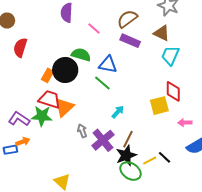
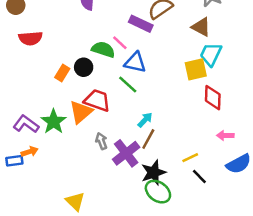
pink line: (94, 29) -> (120, 43), moved
purple rectangle: (130, 41) -> (141, 24), moved
red semicircle: (20, 48) -> (30, 38), turned -114
black circle: (65, 70) -> (84, 67), size x0.6
red trapezoid: (50, 99) -> (97, 100), moved
yellow square: (159, 106) -> (196, 69), moved
green star: (42, 116) -> (54, 122), turned 30
brown line: (128, 139) -> (148, 139), moved
yellow line: (150, 161) -> (190, 158), moved

